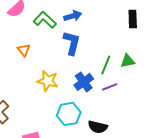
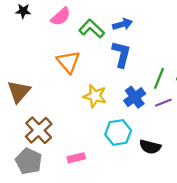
orange triangle: (24, 50) -> (68, 62), size x1.6

